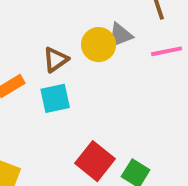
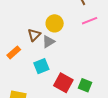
gray triangle: (120, 35) -> (48, 42), moved
cyan square: (55, 98) -> (41, 66), moved

